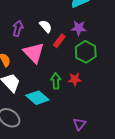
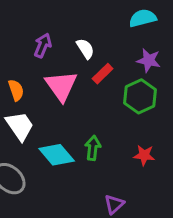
purple star: (79, 28) -> (149, 60), moved
red star: (75, 79) -> (144, 155), moved
green arrow: (56, 81) -> (93, 148), moved

